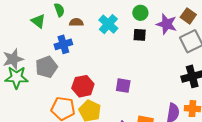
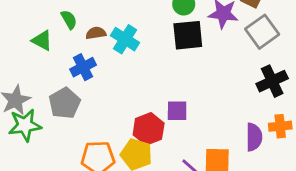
cyan cross: (108, 24) -> (125, 39), moved
black square: (140, 35) -> (188, 35), size x1.6
red hexagon: (83, 86) -> (149, 129), moved

